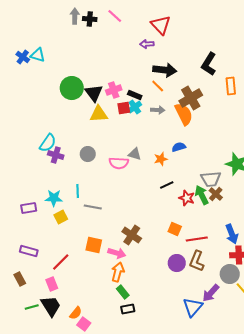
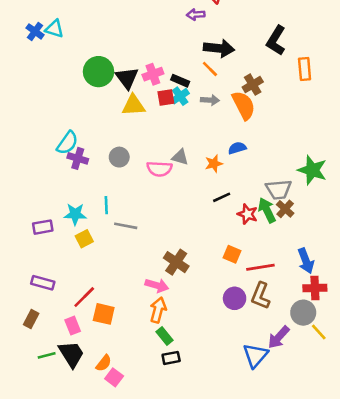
brown cross: (191, 98) -> (253, 85), size x0.7
orange square: (94, 245) -> (104, 314), moved
brown rectangle: (20, 279) -> (31, 319), turned 56

